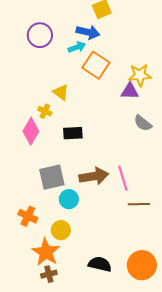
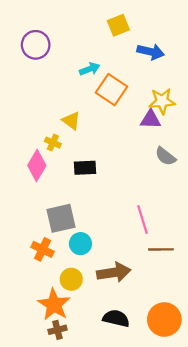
blue arrow: (88, 32) -> (151, 52), moved
purple circle: (40, 35) -> (36, 45), moved
brown arrow: (94, 176) -> (114, 272), moved
orange cross: (28, 216) -> (43, 249), moved

